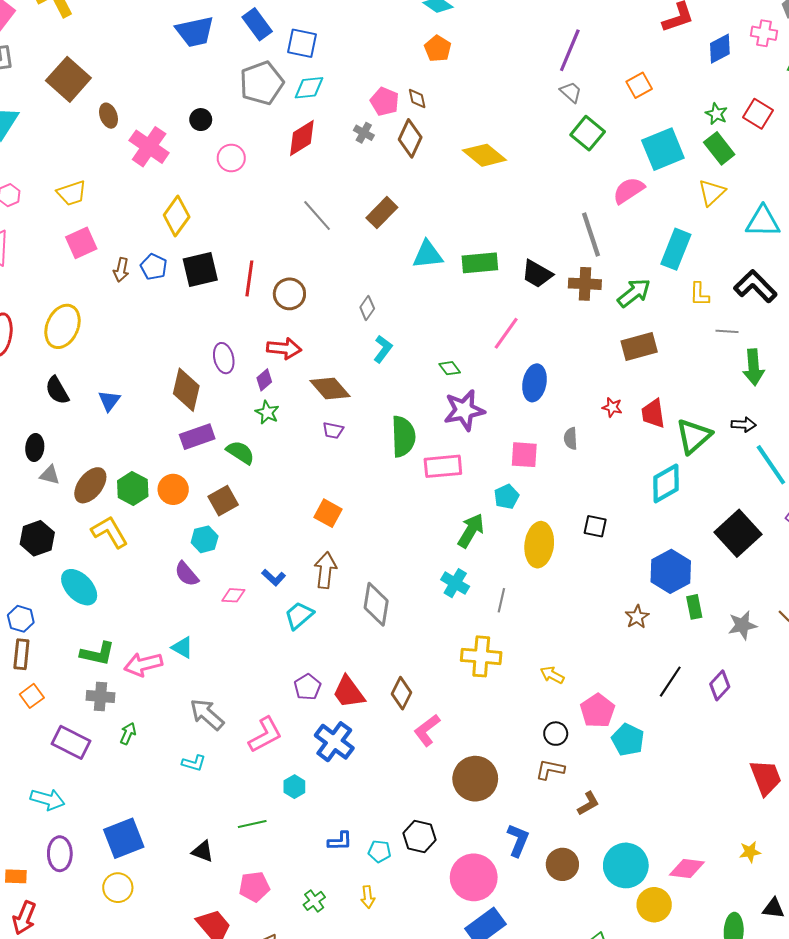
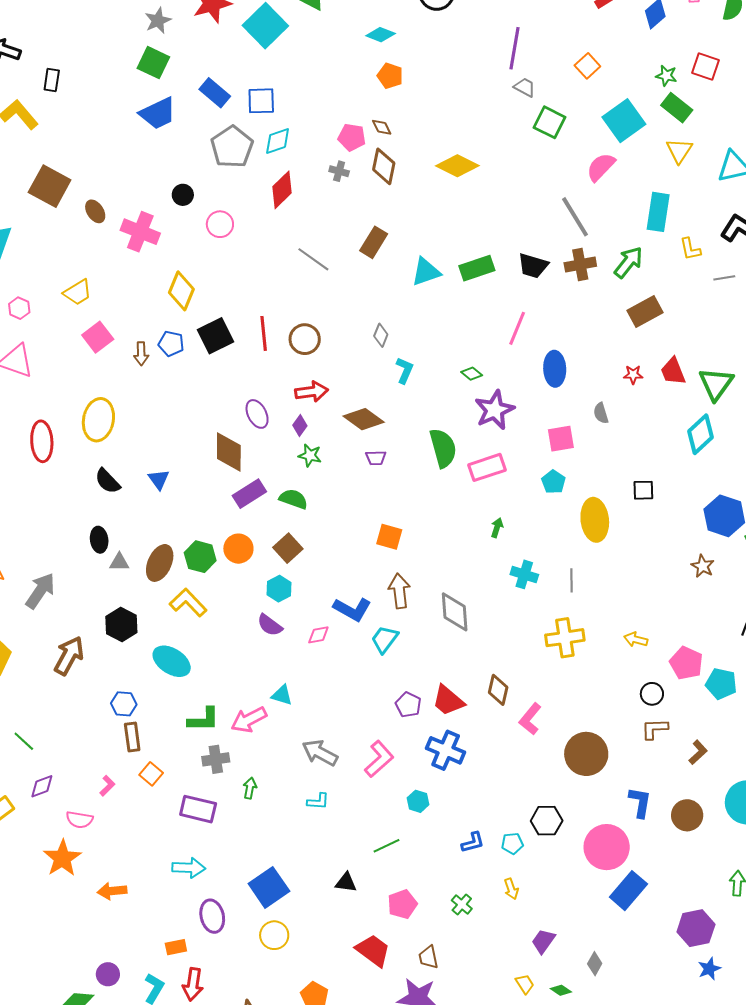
green arrow: (471, 531) -> (497, 528), moved, size x0.6
blue L-shape: (274, 577) -> (352, 609), size x1.6

